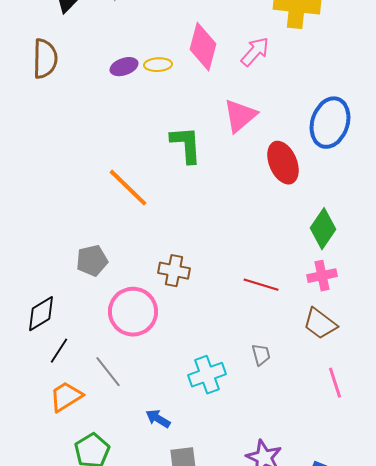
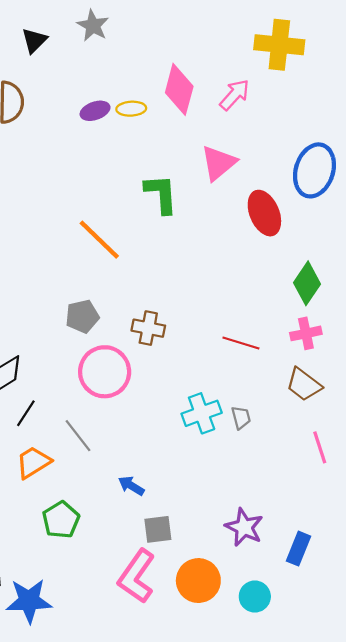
gray pentagon: (92, 261) -> (82, 316), moved
cyan cross: (207, 375) -> (202, 413), moved

